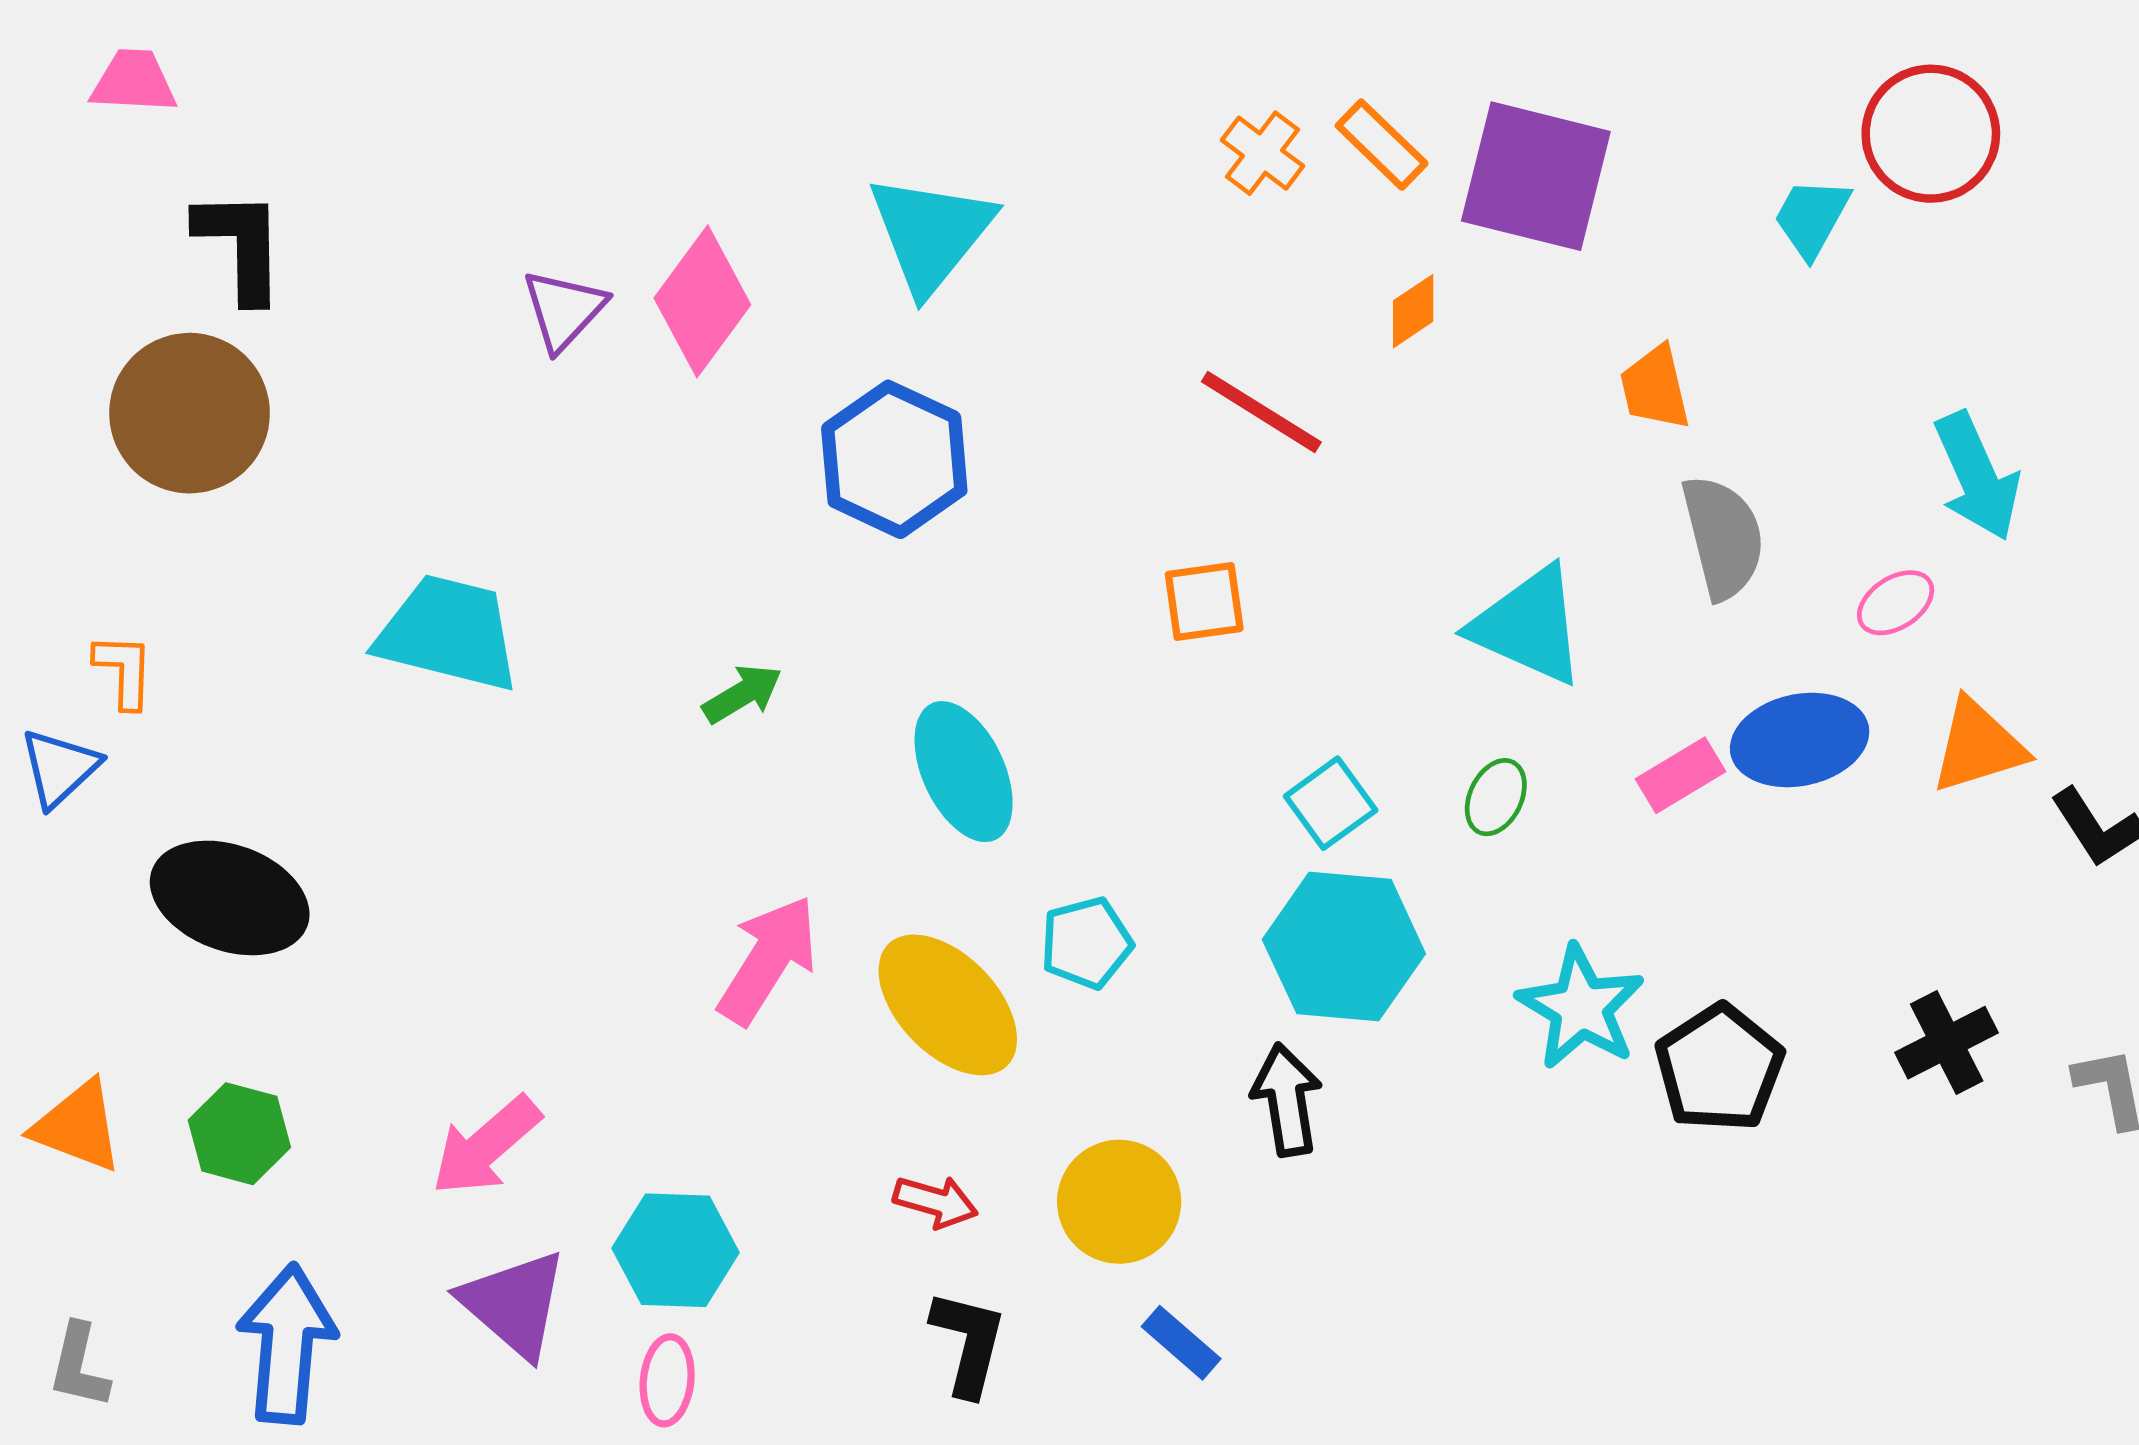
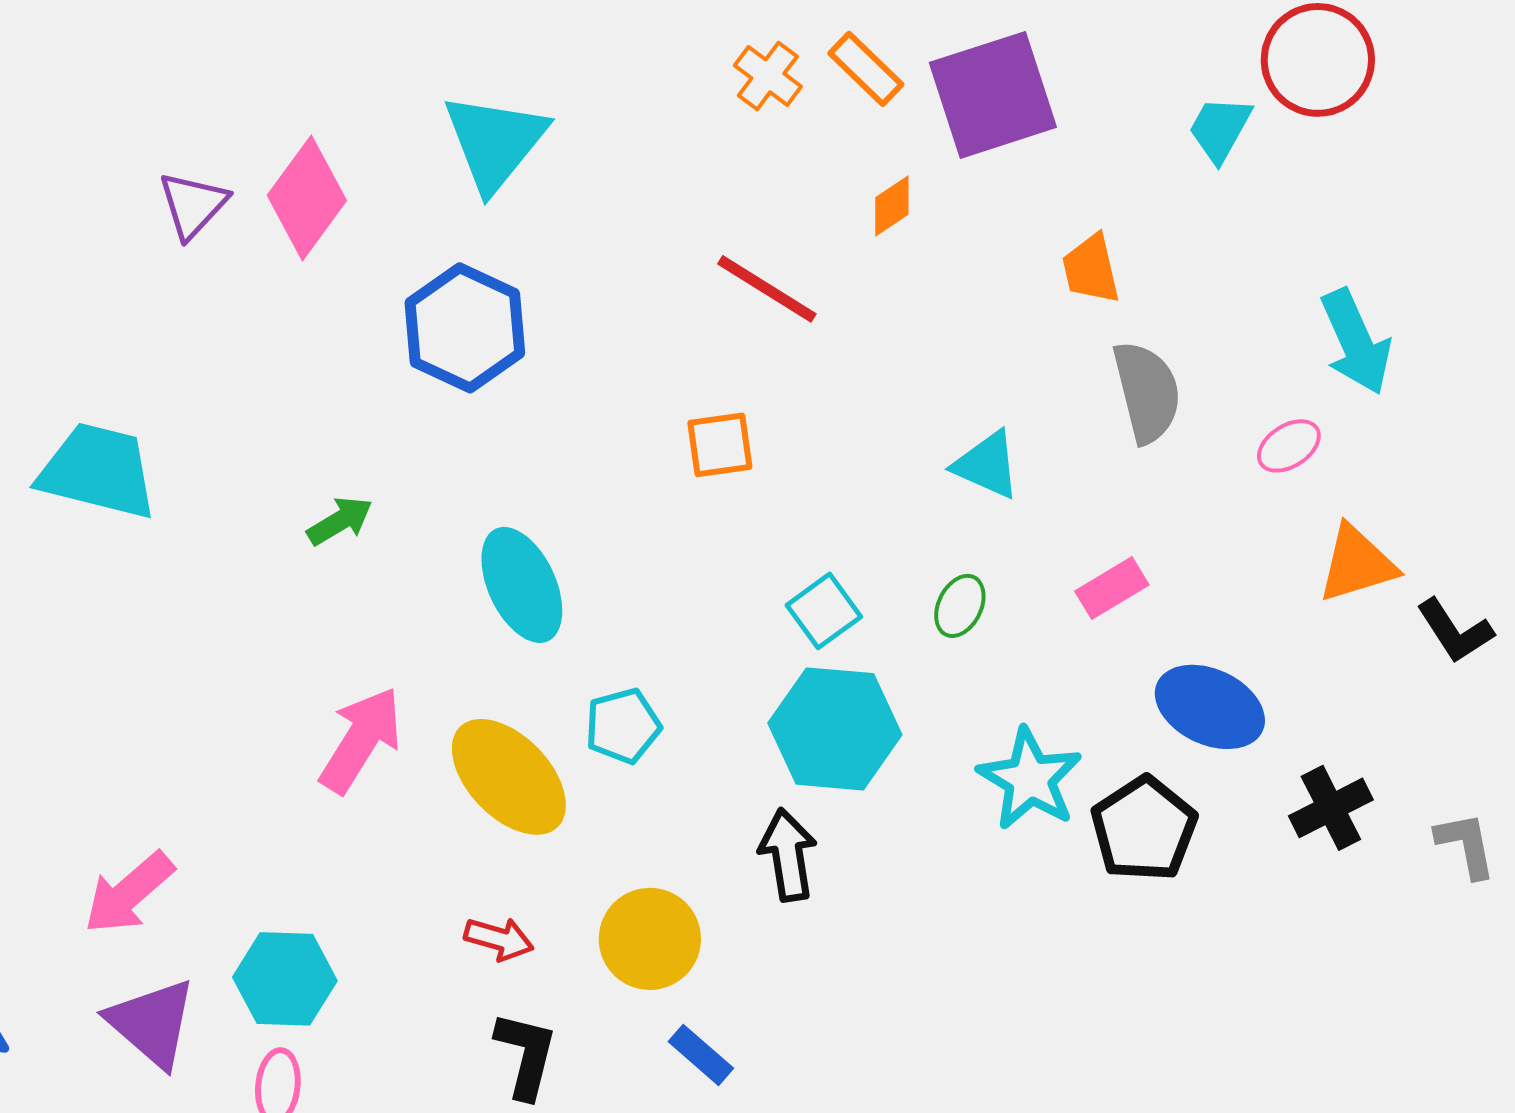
purple square: (1536, 176) -> (993, 95), turned -32
cyan triangle: (1529, 626) -> (987, 465), size x0.7
blue ellipse: (1800, 740) -> (1210, 707), moved, turned 37

